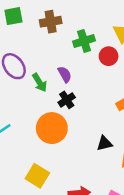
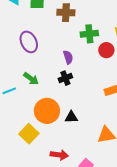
green arrow: (40, 83) -> (31, 79), moved, turned -35
orange circle: (52, 128) -> (47, 111), moved
black triangle: (105, 143) -> (71, 117), moved

